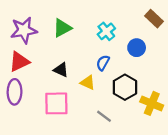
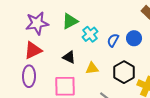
cyan cross: (106, 31) -> (90, 34), moved
blue semicircle: (103, 63) -> (113, 40), moved
yellow triangle: (88, 83) -> (92, 68), turned -32

